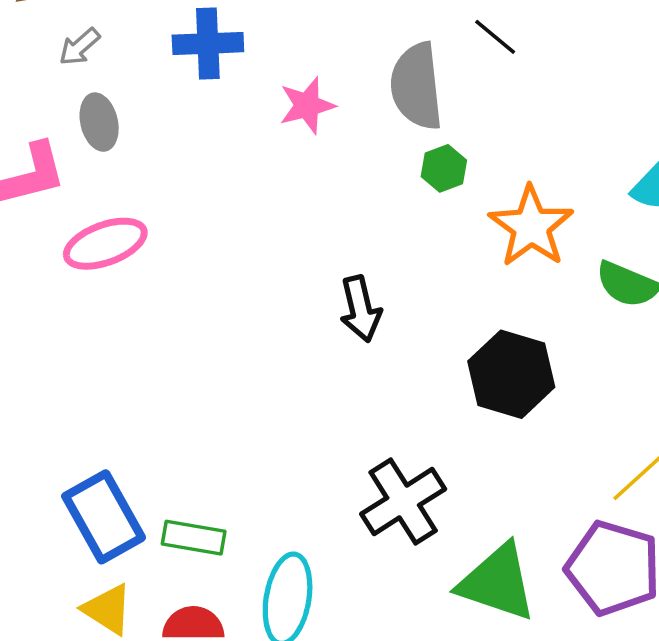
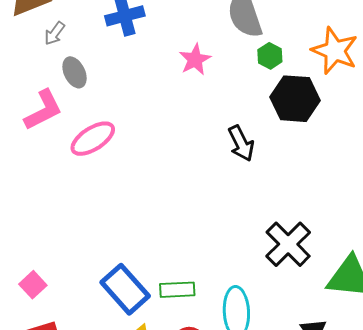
pink star: (307, 105) -> (195, 60), moved
orange star: (531, 226) -> (335, 51), moved
black hexagon: (511, 374) -> (295, 99), moved

